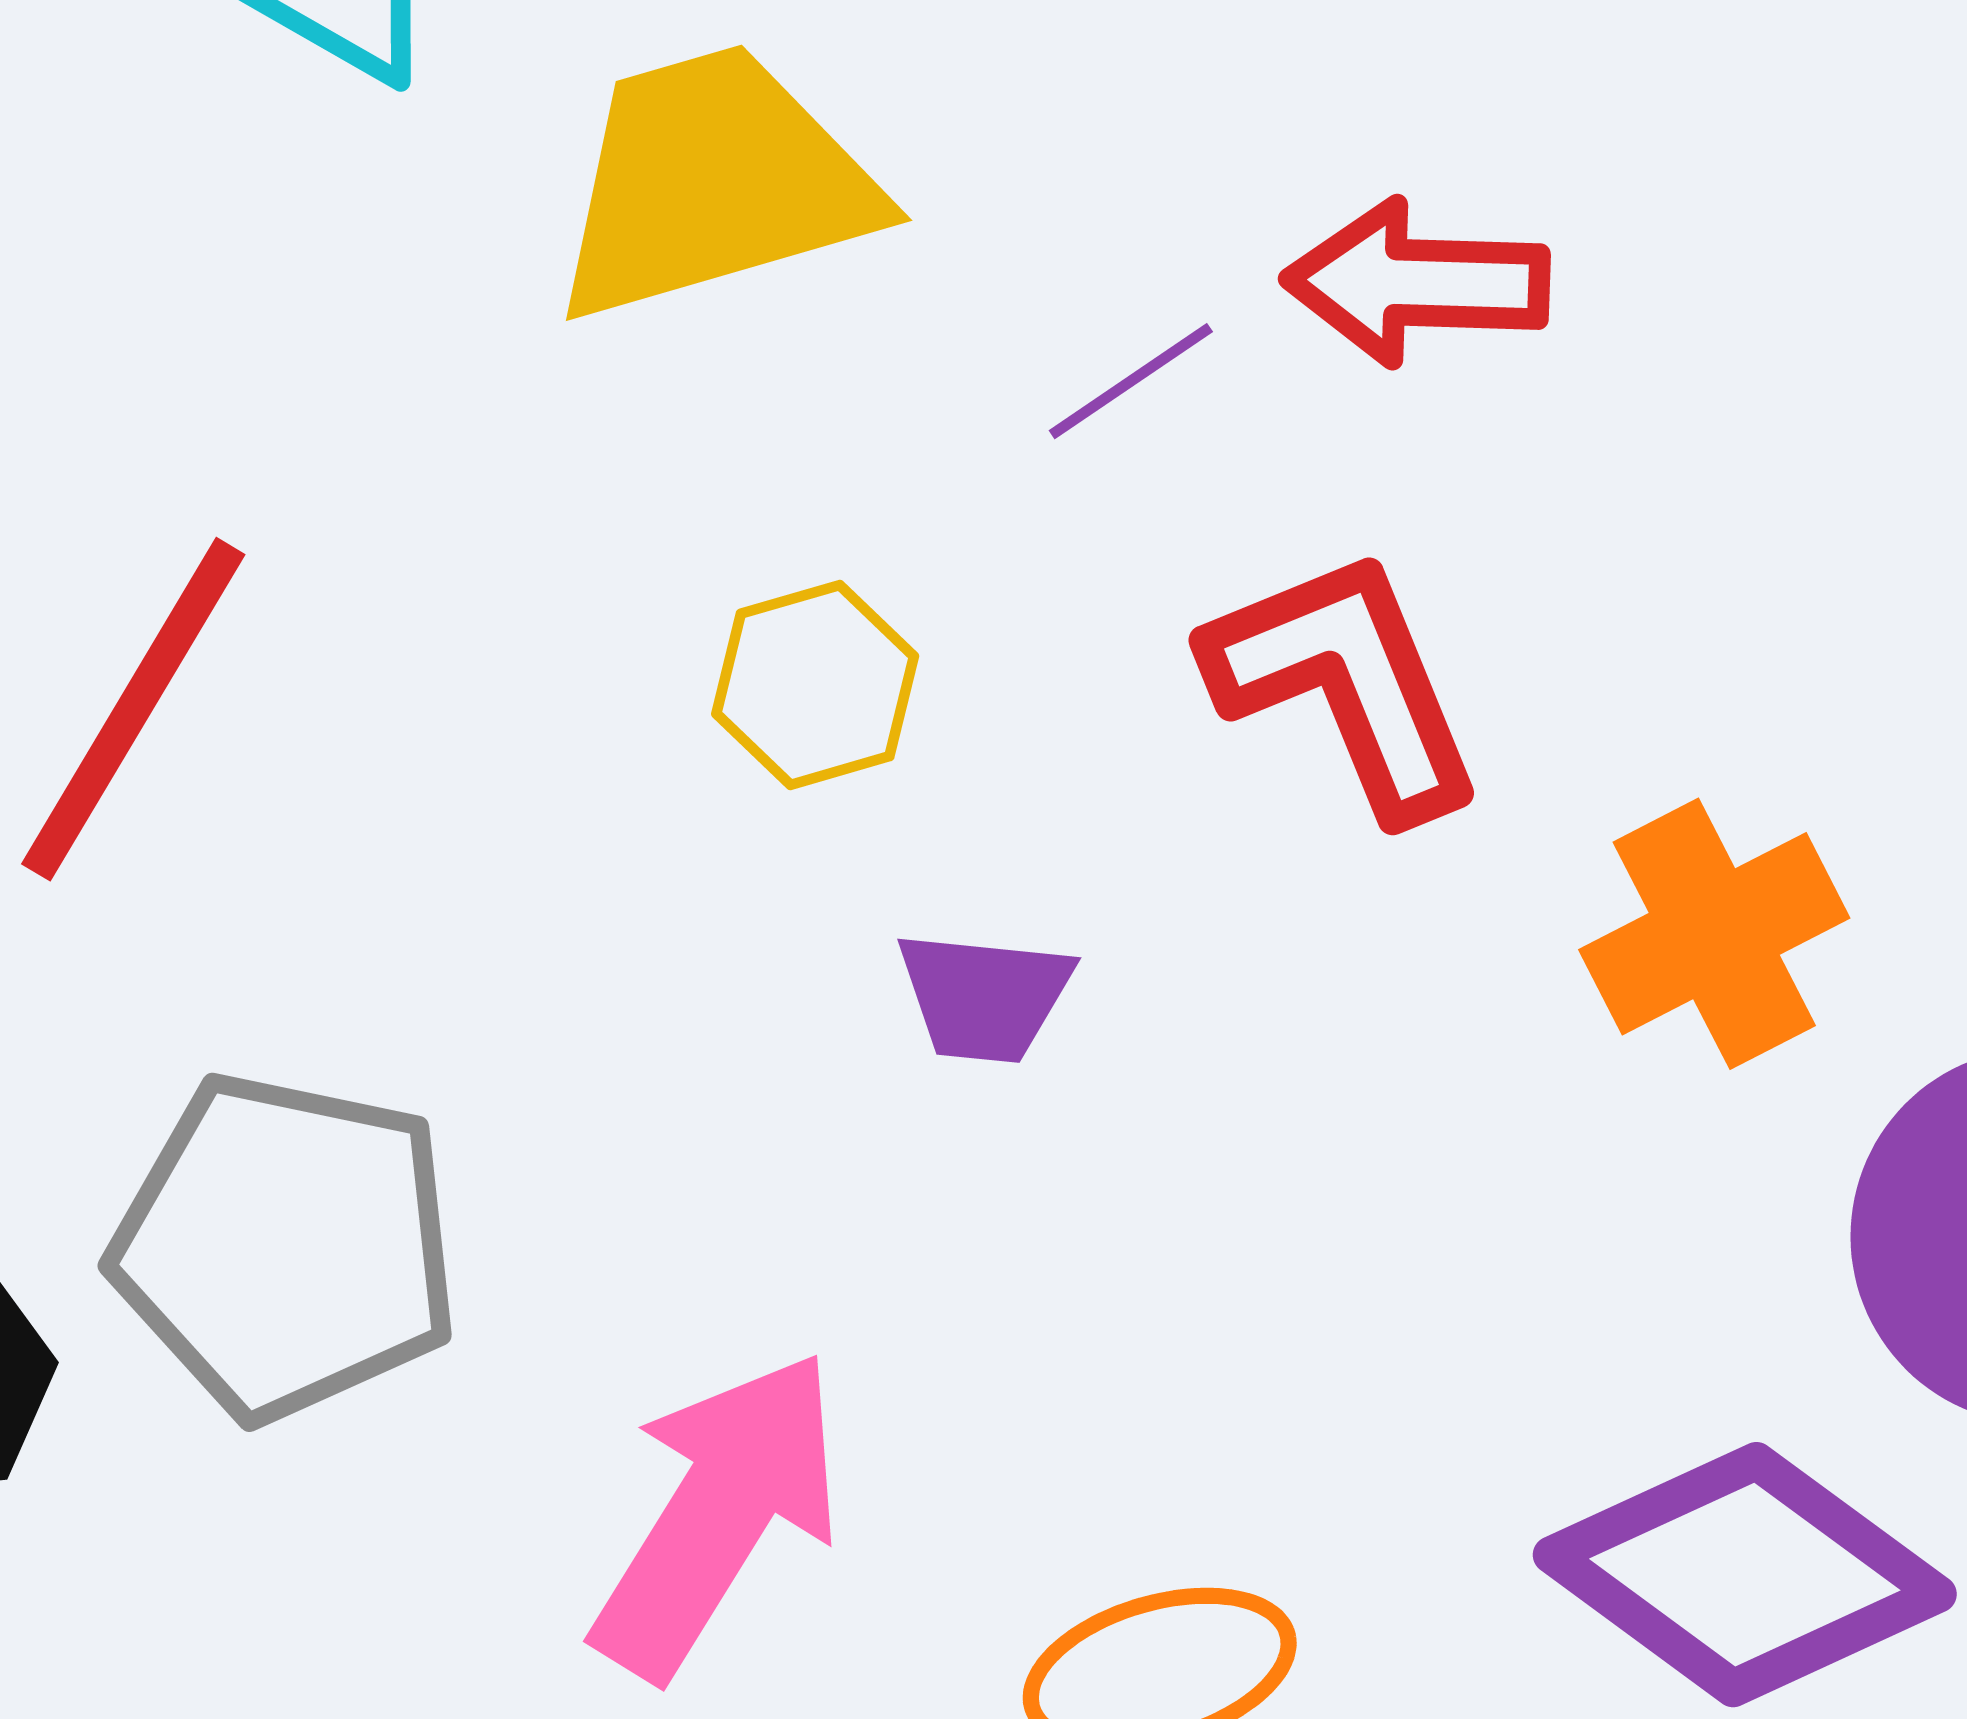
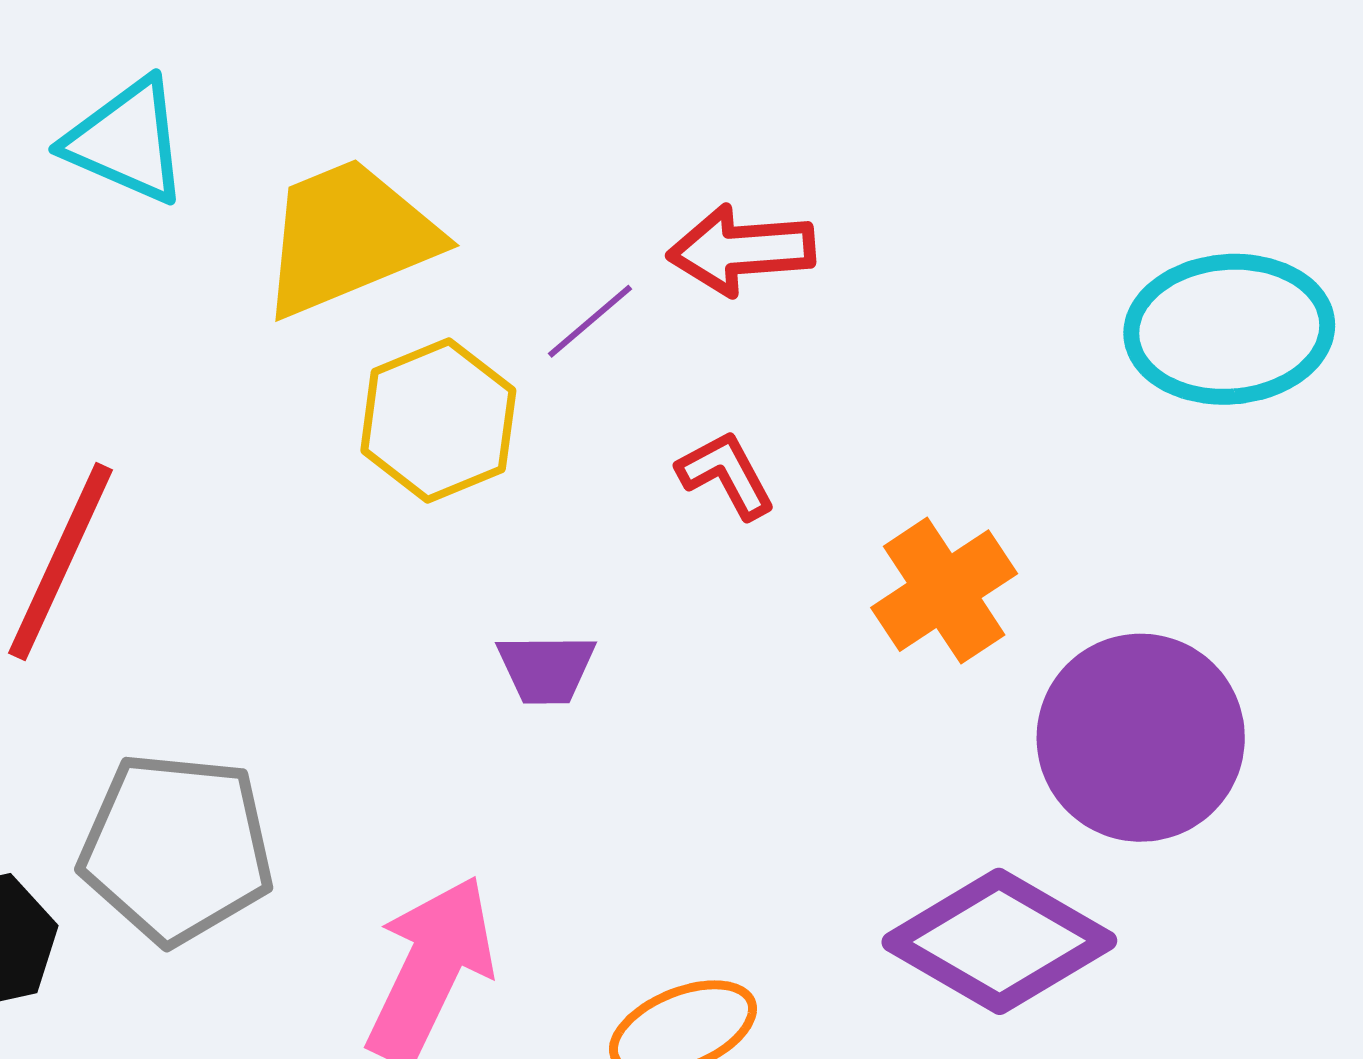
red L-shape: (1345, 683) -> (726, 475), size x0.6
yellow hexagon: (815, 685) -> (438, 420), moved, size x1.4

